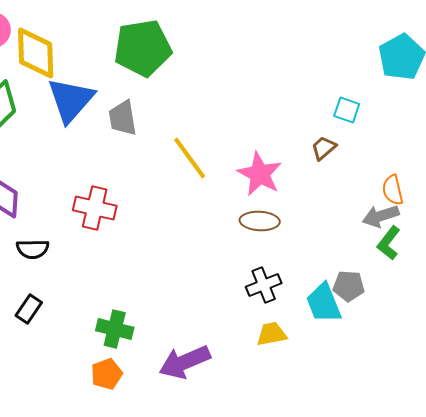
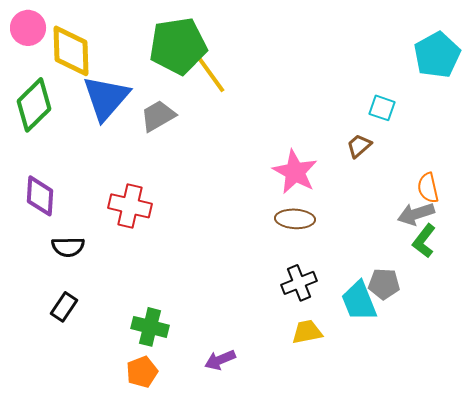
gray trapezoid: (123, 118) -> (158, 116), turned 69
yellow line: (190, 158) -> (209, 72), moved
purple arrow: (185, 362) -> (220, 360), size x0.6

